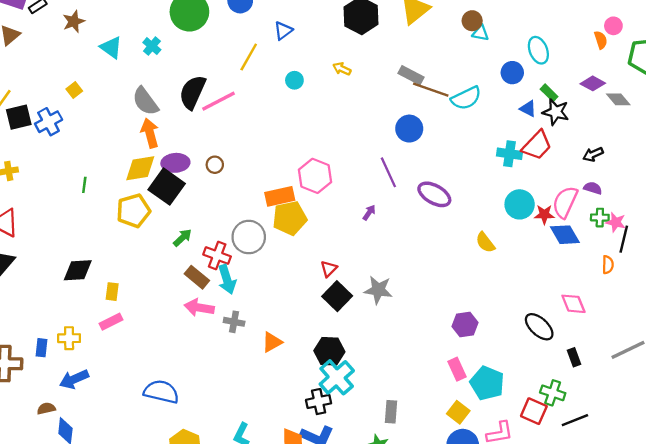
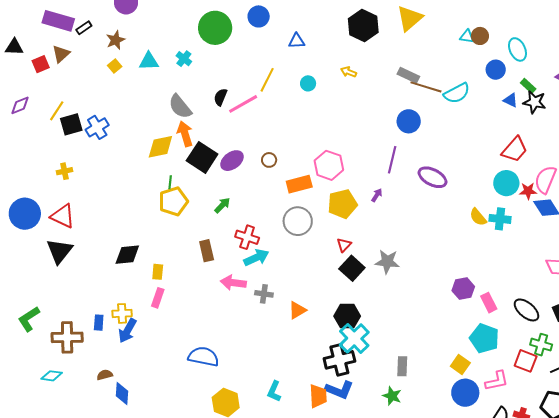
brown circle: (472, 21) -> (480, 36), moved
blue triangle: (283, 31) -> (297, 41), turned 36
cyan triangle: (111, 48) -> (149, 61), turned -35
yellow line: (249, 57) -> (267, 80), moved
yellow square: (74, 90) -> (115, 66), moved
black semicircle: (193, 92) -> (220, 97), size x0.6
red trapezoid: (537, 145) -> (515, 149), moved
cyan cross: (510, 154) -> (500, 219), moved
purple ellipse: (175, 163) -> (232, 161), moved, turned -30
brown circle: (215, 165) -> (269, 160), moved
yellow diamond: (140, 168) -> (160, 147), moved
purple line: (388, 172) -> (392, 160), turned 40
green line: (84, 185) -> (170, 182), moved
black square: (167, 187) -> (202, 157), moved
yellow pentagon: (290, 218) -> (342, 204), moved
gray circle: (249, 237) -> (298, 221), moved
green arrow: (182, 238) -> (222, 205), moved
brown rectangle: (197, 277) -> (207, 251), moved, turned 40
cyan arrow: (227, 279) -> (256, 258), turned -95
pink rectangle: (111, 322) -> (158, 298), turned -42
black ellipse: (539, 327) -> (526, 310), moved
pink rectangle: (457, 369) -> (489, 303), moved
blue arrow: (74, 379) -> (127, 331), moved, turned -35
black cross: (319, 402) -> (339, 360), size x1.4

